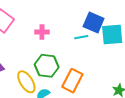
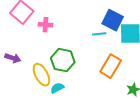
pink cross: (42, 32) -> (45, 25), moved
orange rectangle: (72, 81) -> (111, 66), moved

